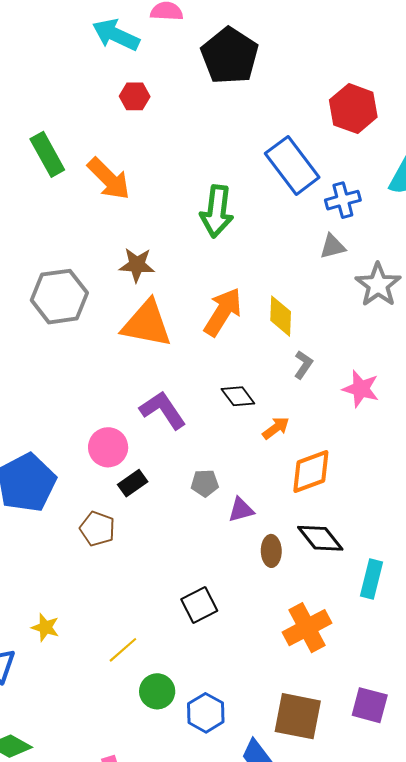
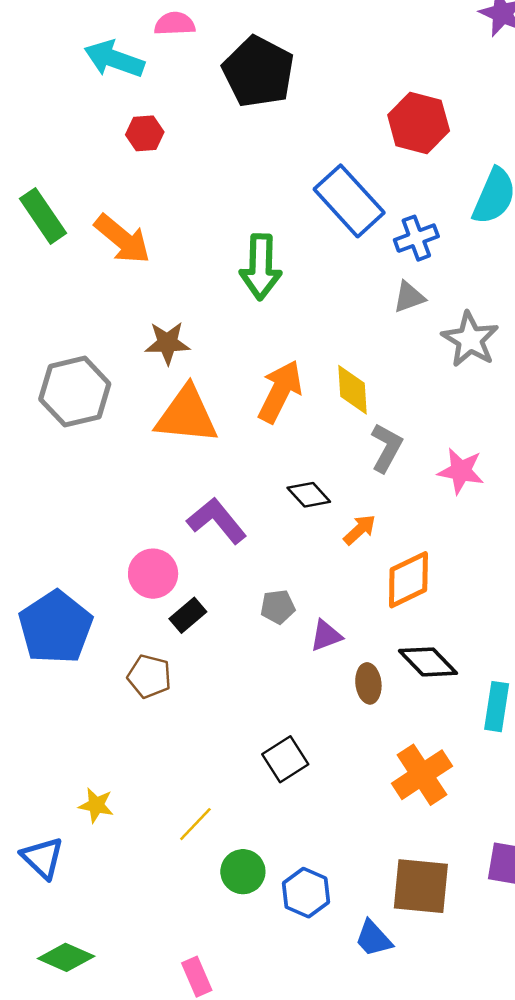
gray L-shape: (303, 365) -> (386, 448), size x1.4

